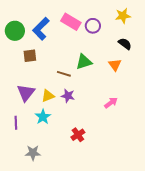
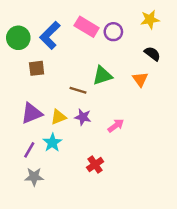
purple triangle: (26, 93) -> (32, 113), turned 30
pink arrow: (111, 103) -> (116, 126), moved
purple line: (16, 123) -> (29, 150), moved, turned 32
gray star: (33, 153) -> (34, 177), moved

